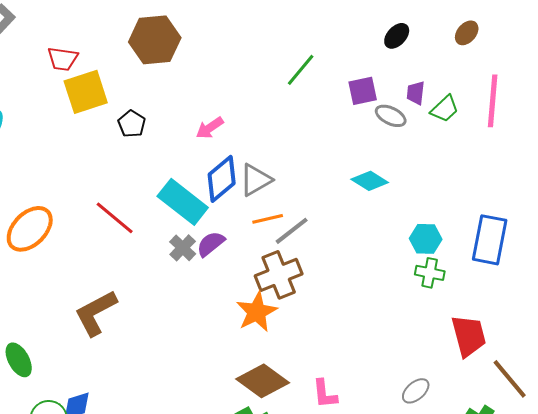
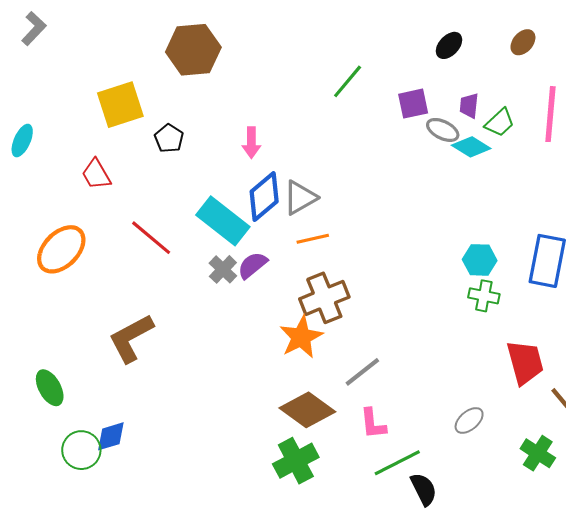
red trapezoid: (63, 59) -> (96, 174), moved, turned 52
pink arrow: (210, 128) -> (251, 143), turned -56
cyan diamond: (370, 181) -> (471, 147), moved
gray line: (292, 231) -> (362, 372), moved

